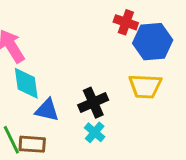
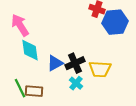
yellow trapezoid: (145, 86) -> (100, 69), moved
blue triangle: (47, 110) -> (55, 63), moved, turned -42

